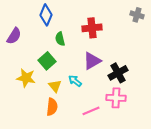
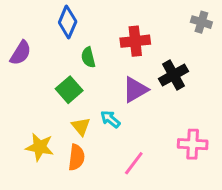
black cross: (118, 73) -> (174, 75), moved
yellow star: (26, 78) -> (40, 147), moved
pink cross: (116, 98) -> (193, 144), moved
pink line: (91, 111) -> (134, 163), turned -30

